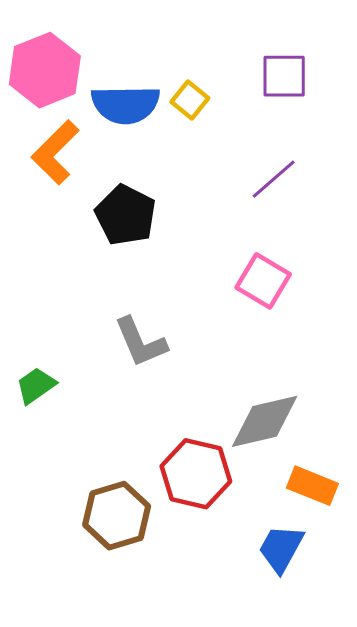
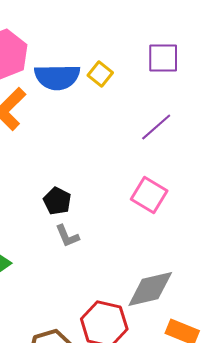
black pentagon: (126, 215) -> (57, 201), moved, size x0.7
gray L-shape: (141, 342) -> (67, 236), size x0.7

